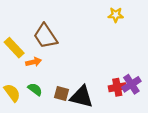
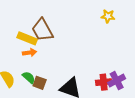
yellow rectangle: (14, 48) -> (27, 38), moved, turned -30
brown square: (62, 93) -> (40, 83), moved

